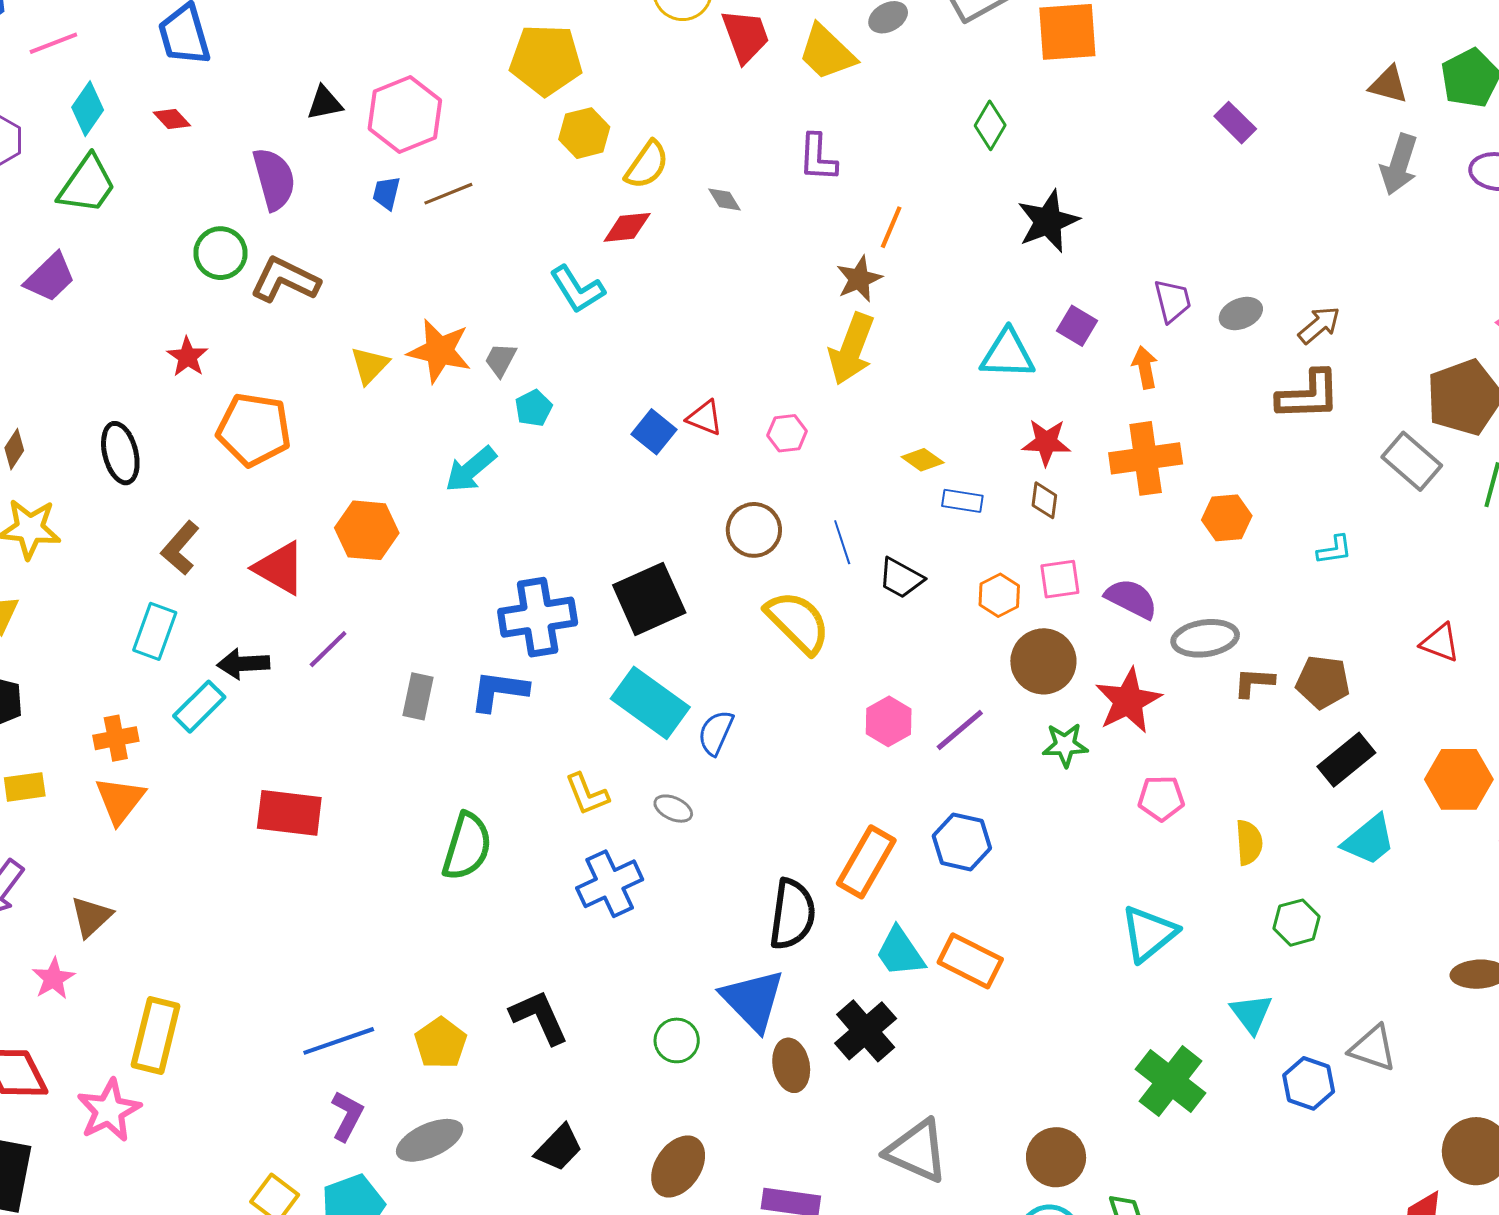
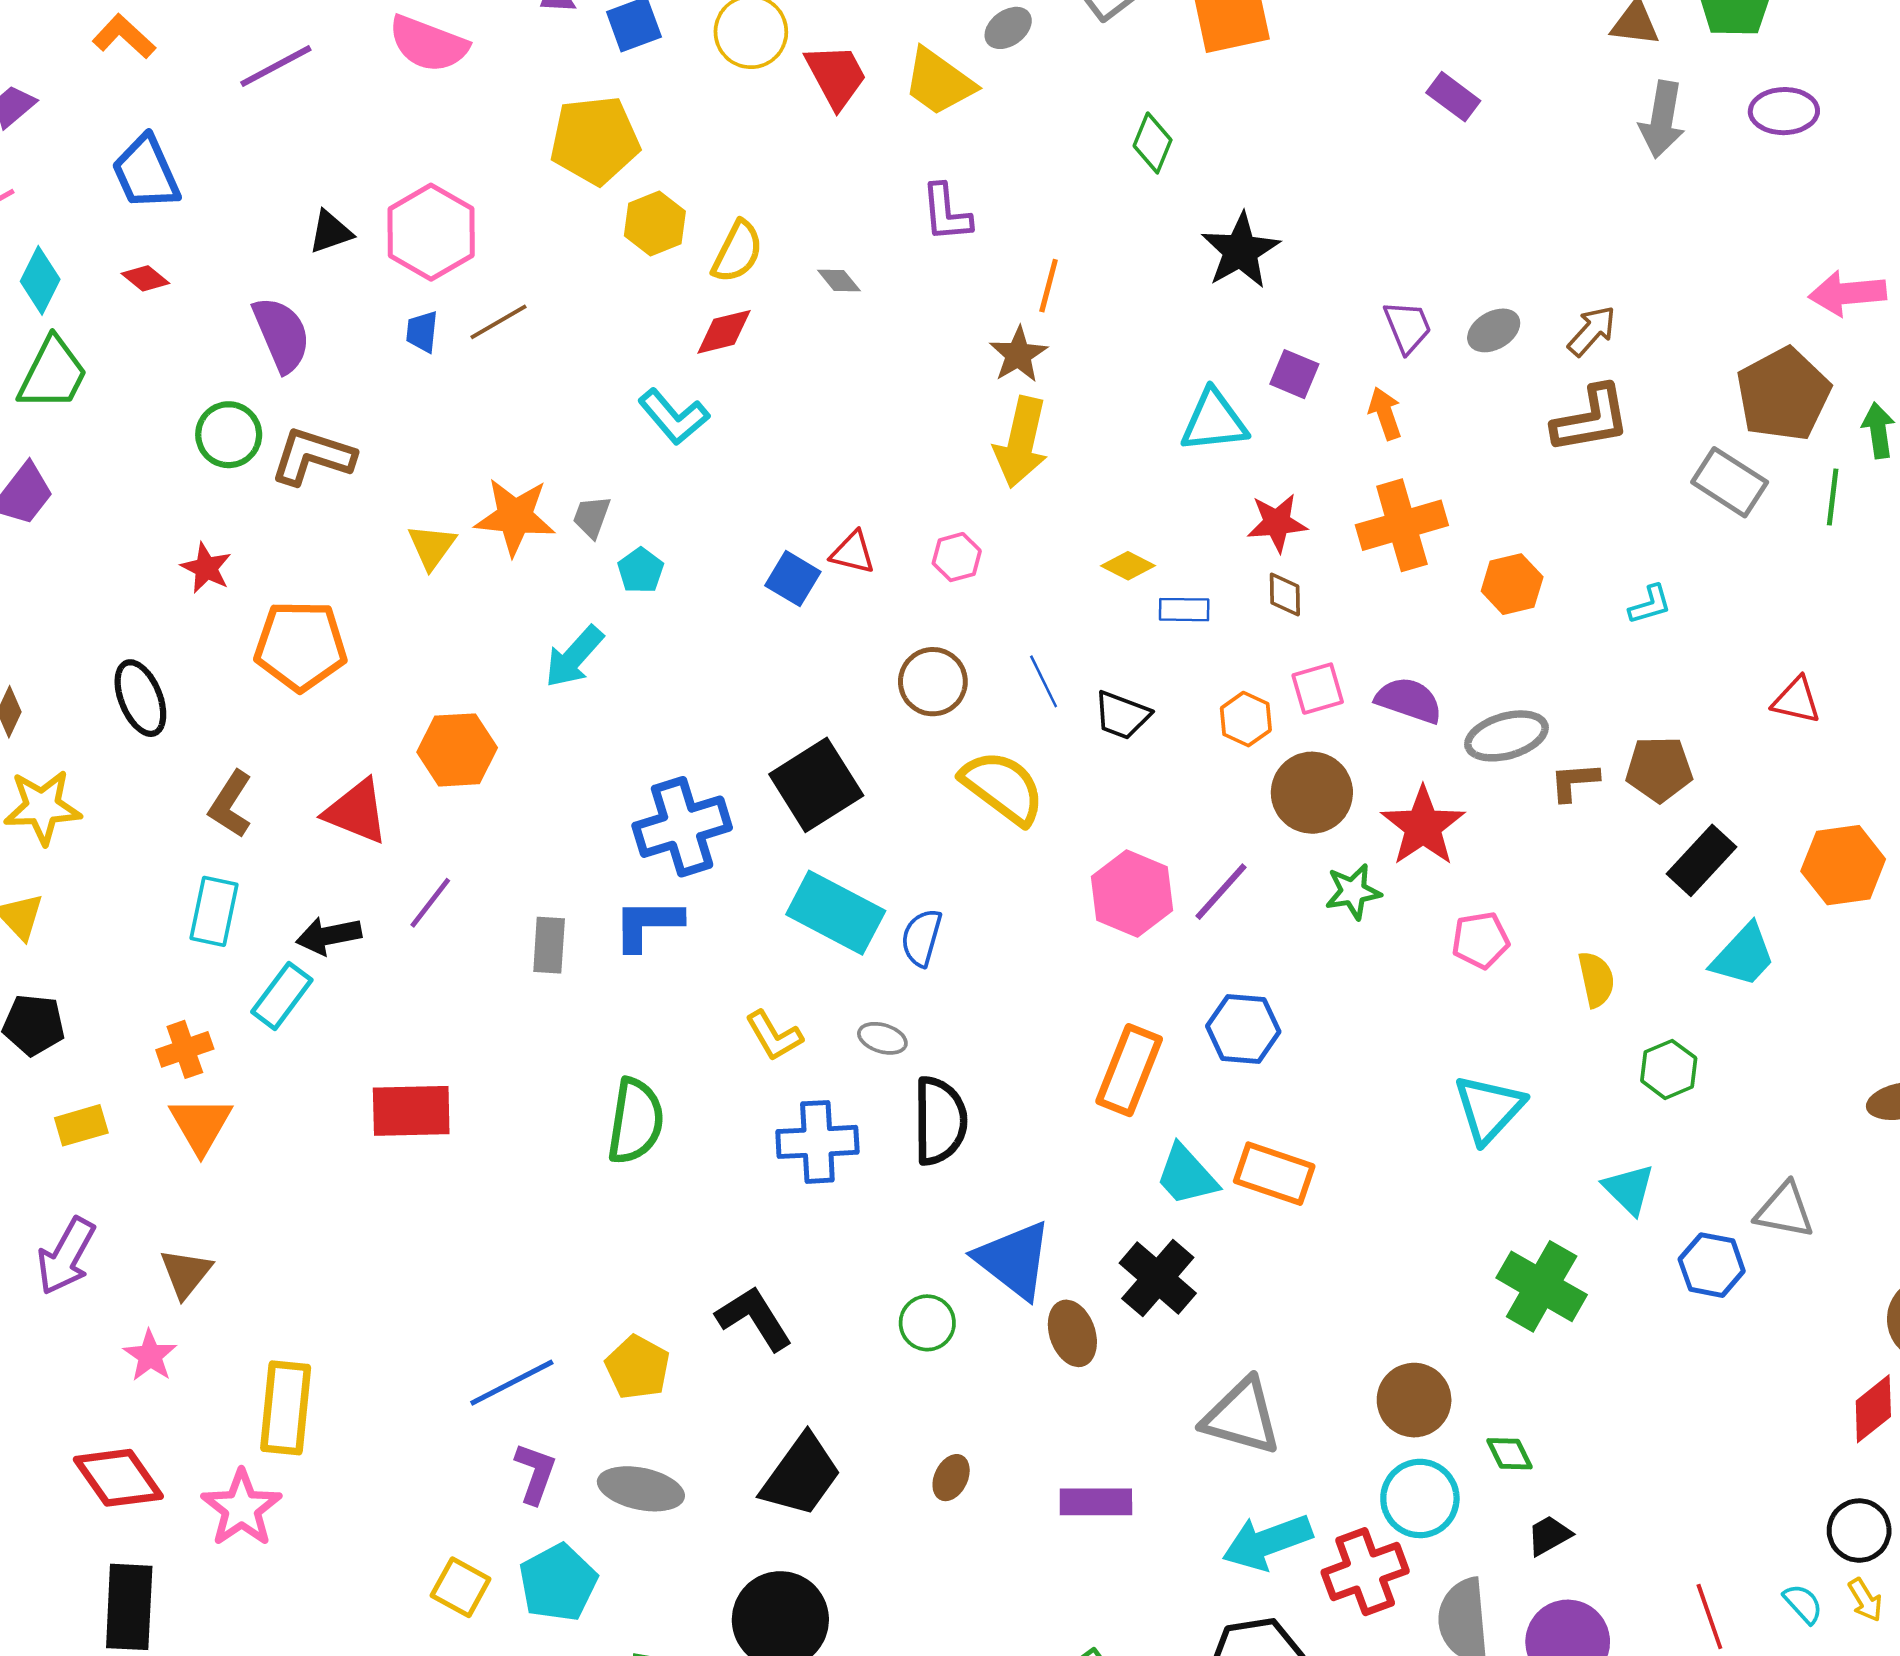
pink hexagon: (889, 721) -> (1132, 893), size x1.4
blue cross: (610, 884) -> (817, 1142), turned 30
black semicircle: (792, 914) -> (940, 1121), moved
gray ellipse: (430, 1140) -> (641, 1489), turned 44
black trapezoid: (559, 1148) -> (801, 1475), size x1.4
brown ellipse: (678, 1166) -> (951, 1478), size x0.6

